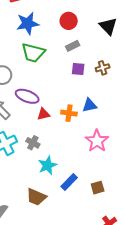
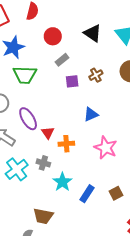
purple ellipse: (27, 96) -> (28, 119), turned 50
orange cross: (69, 113) -> (66, 144), moved
red triangle: (43, 114) -> (48, 133), turned -40
brown trapezoid: (36, 197) -> (43, 216), moved

